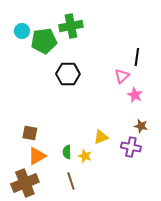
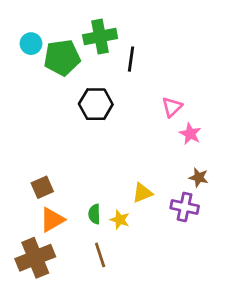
black line: (137, 57) -> (131, 59), moved
brown square: (30, 133) -> (42, 187), turned -35

